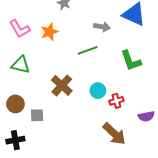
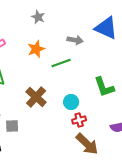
orange star: (49, 32) -> (36, 49), moved
green L-shape: (131, 61) -> (104, 87), moved
red cross: (116, 101) -> (79, 120), moved

